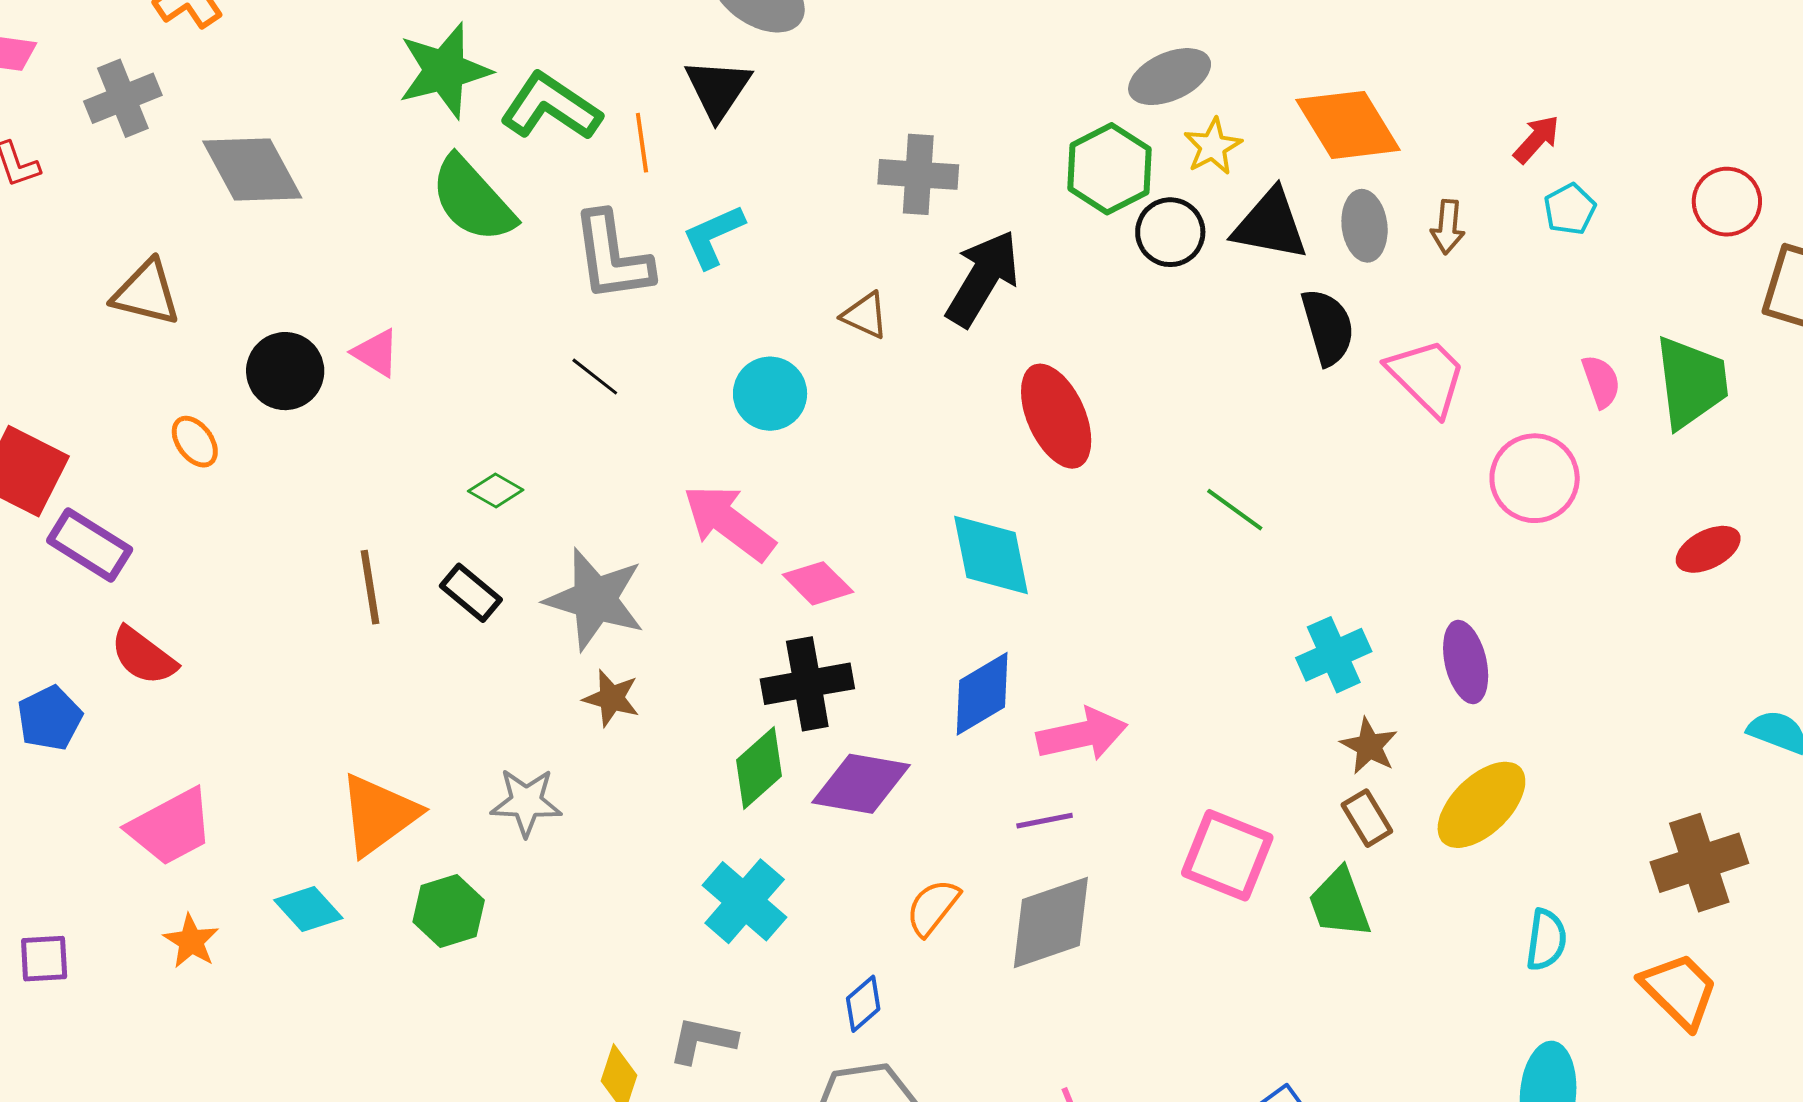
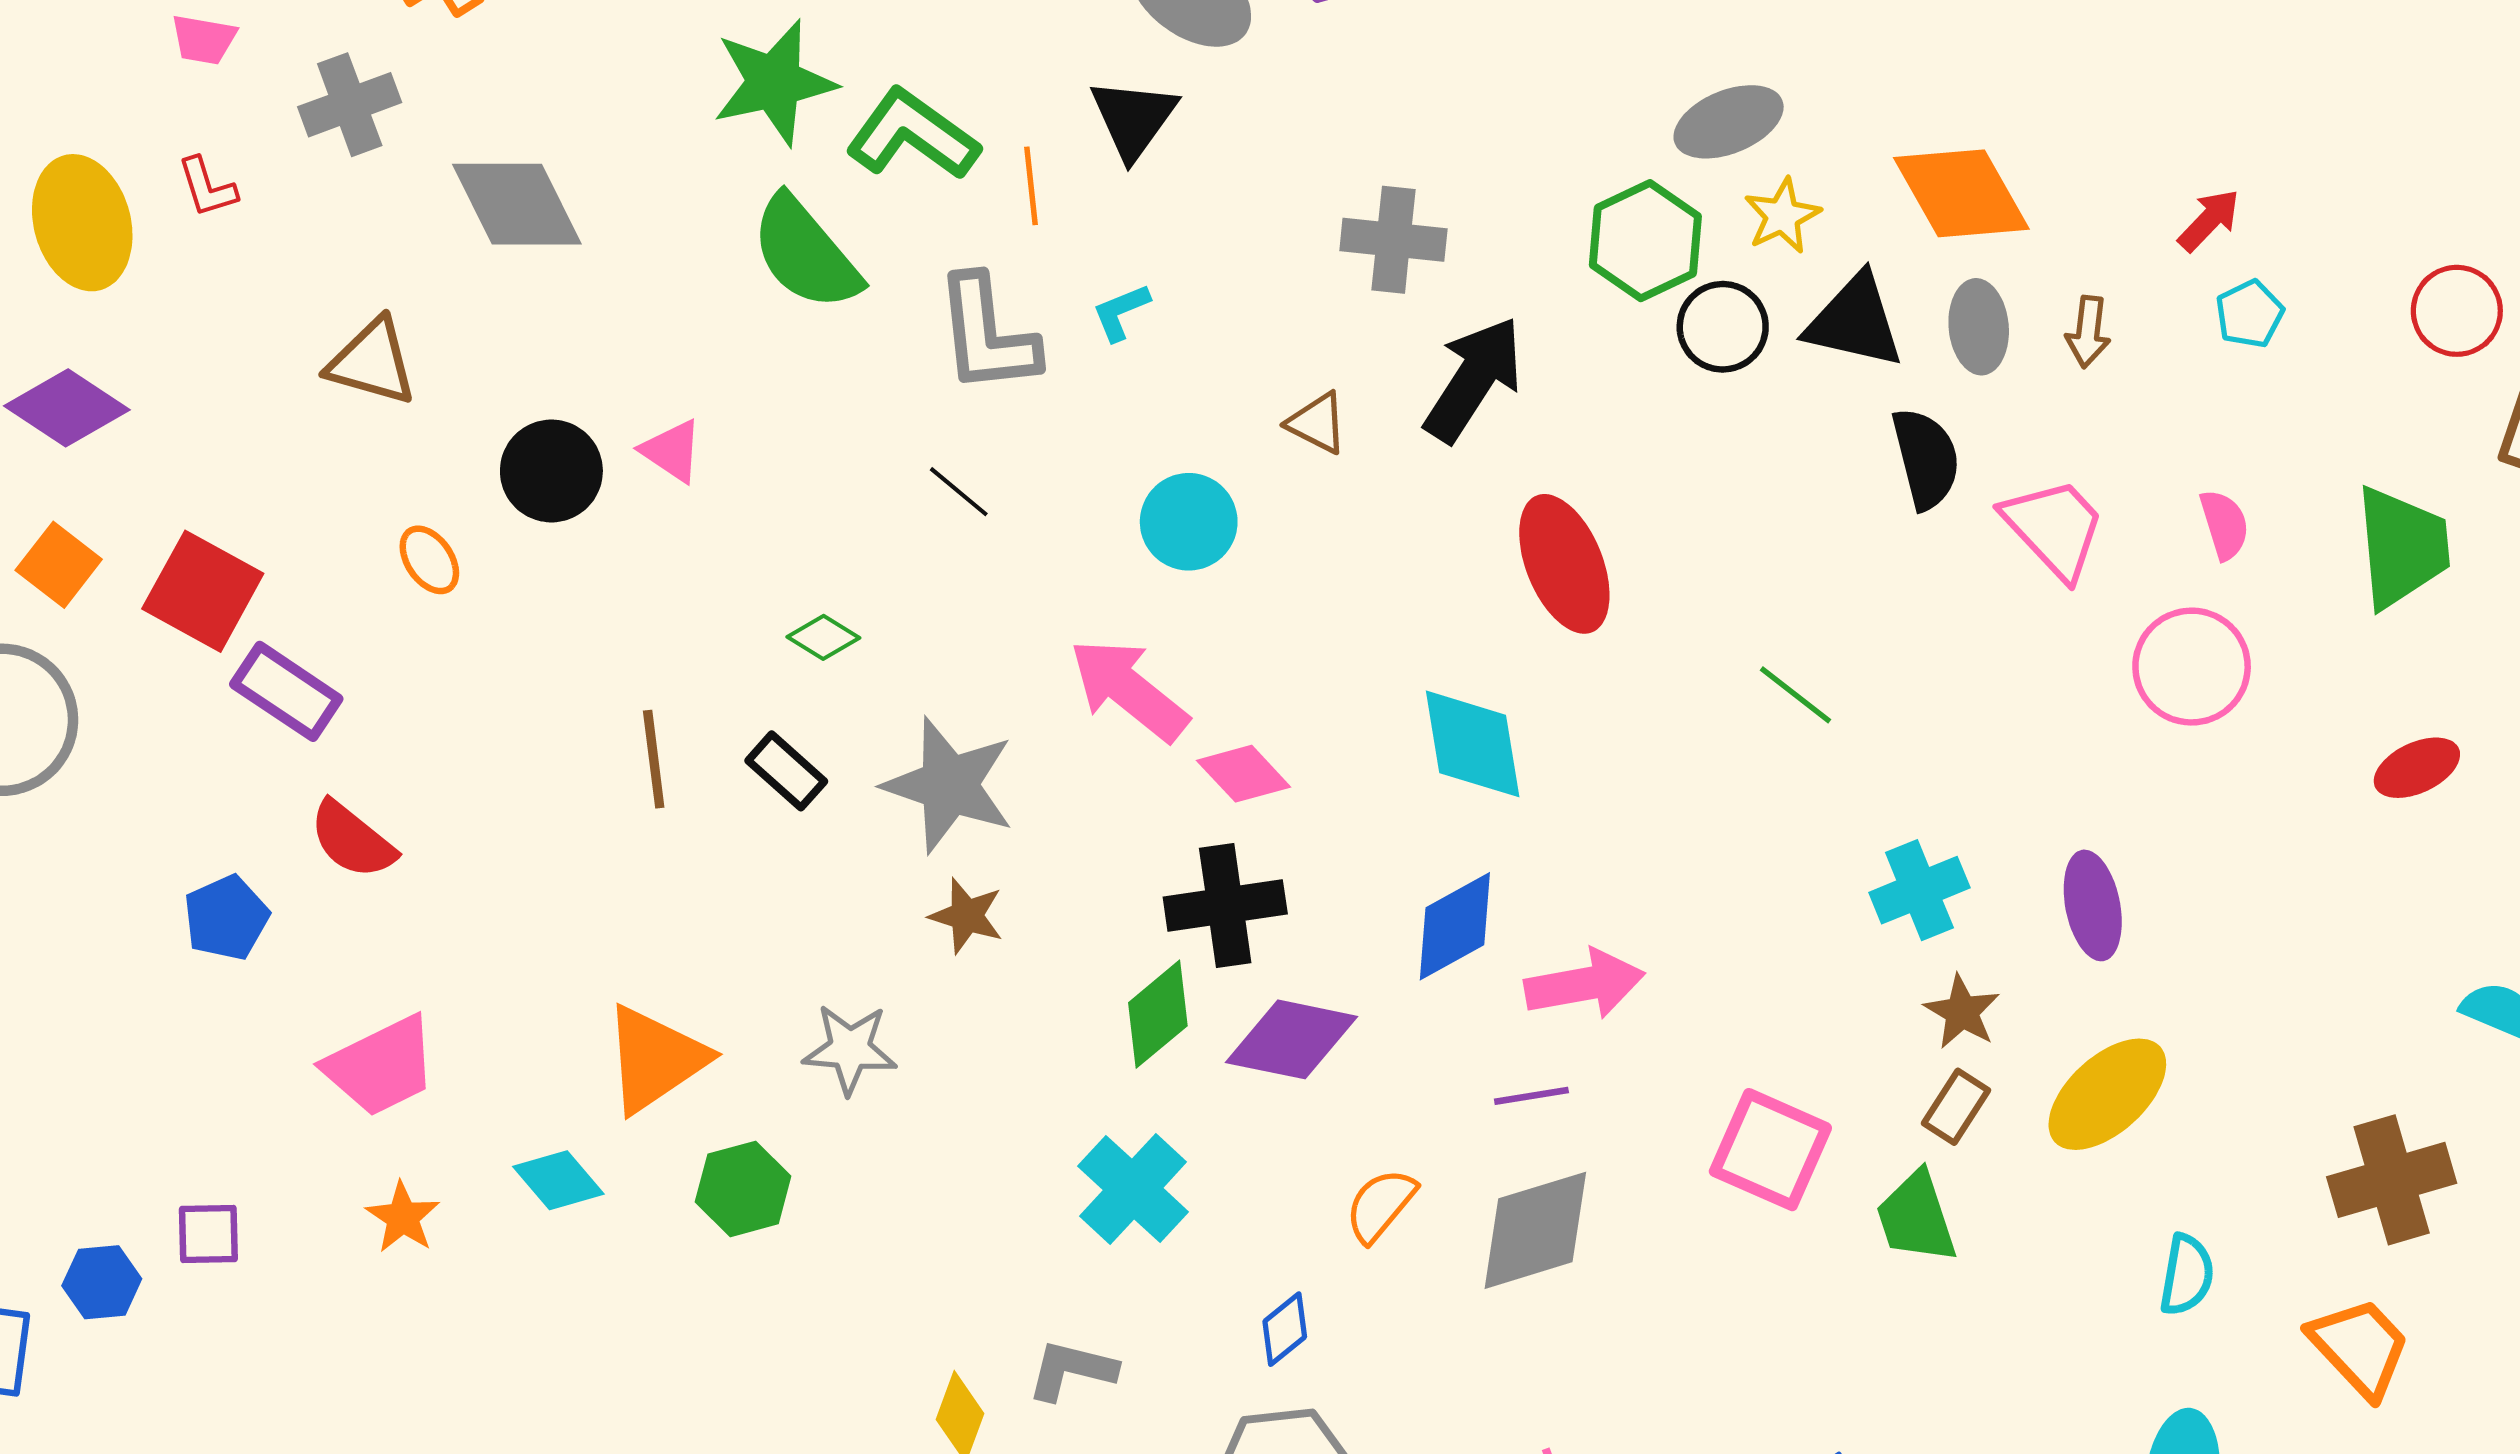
cyan L-shape: (713, 236) -> (1121, 312), size x0.7
pink semicircle: (1601, 382) -> (2224, 525), moved
brown rectangle: (1367, 818) -> (1956, 1107), turned 62

